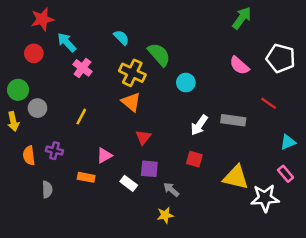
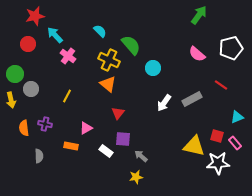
white pentagon: (281, 58) -> (231, 48), turned -30
gray rectangle: (233, 120) -> (192, 99), turned -36
red square: (194, 159) -> (217, 136), moved

